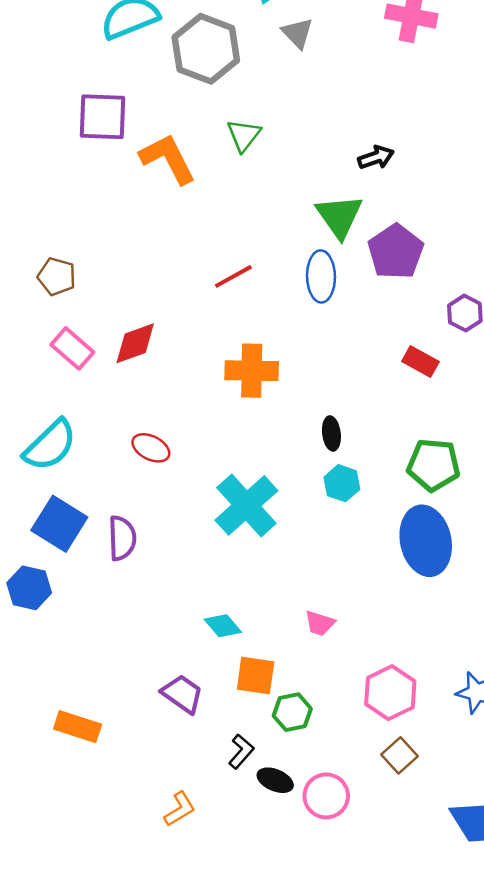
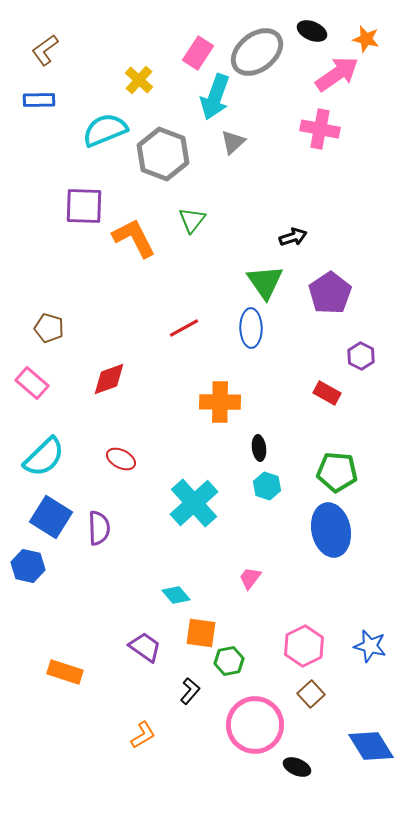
gray triangle: (297, 33) -> (233, 142), turned 32
purple pentagon: (396, 252) -> (330, 293), moved
pink rectangle: (72, 348) -> (32, 383), moved
orange cross: (252, 371) -> (220, 402), moved
pink trapezoid: (320, 623) -> (250, 578), moved, turned 110
black ellipse: (275, 780) -> (297, 767), moved
pink circle: (326, 796) -> (255, 725), size x1.6

